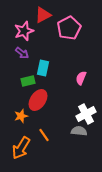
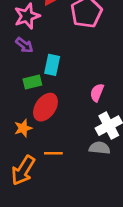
pink semicircle: (81, 78) -> (97, 93), moved
orange line: (44, 135) -> (53, 153), turned -56

